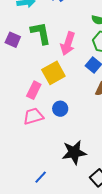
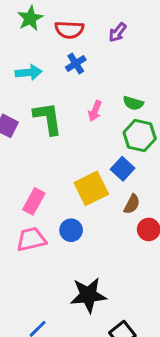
pink arrow: (68, 43) -> (95, 111), moved, size x0.6
yellow square: (53, 73) -> (91, 188), moved

